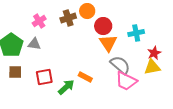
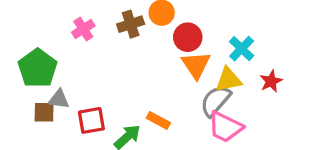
cyan cross: (136, 33) -> (242, 49), turned -35
gray triangle: (34, 44) -> (59, 99), moved
gray semicircle: (120, 65) -> (215, 101), turned -90
yellow triangle: (152, 67) -> (229, 80), moved

